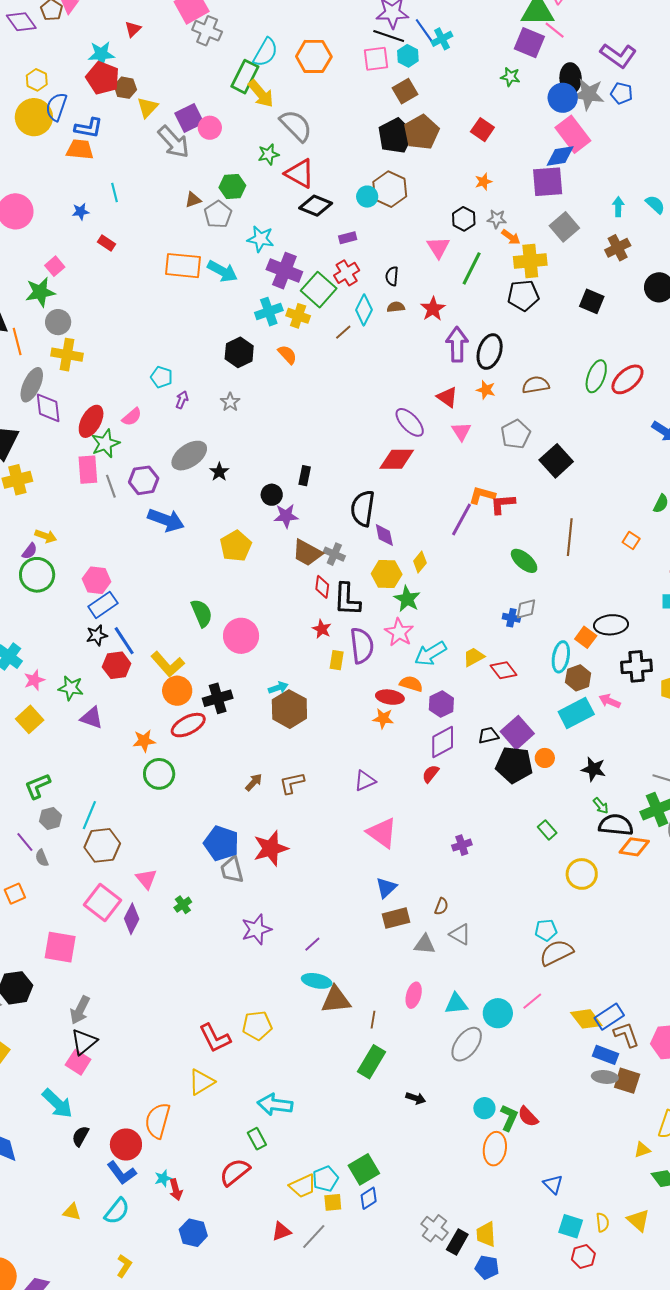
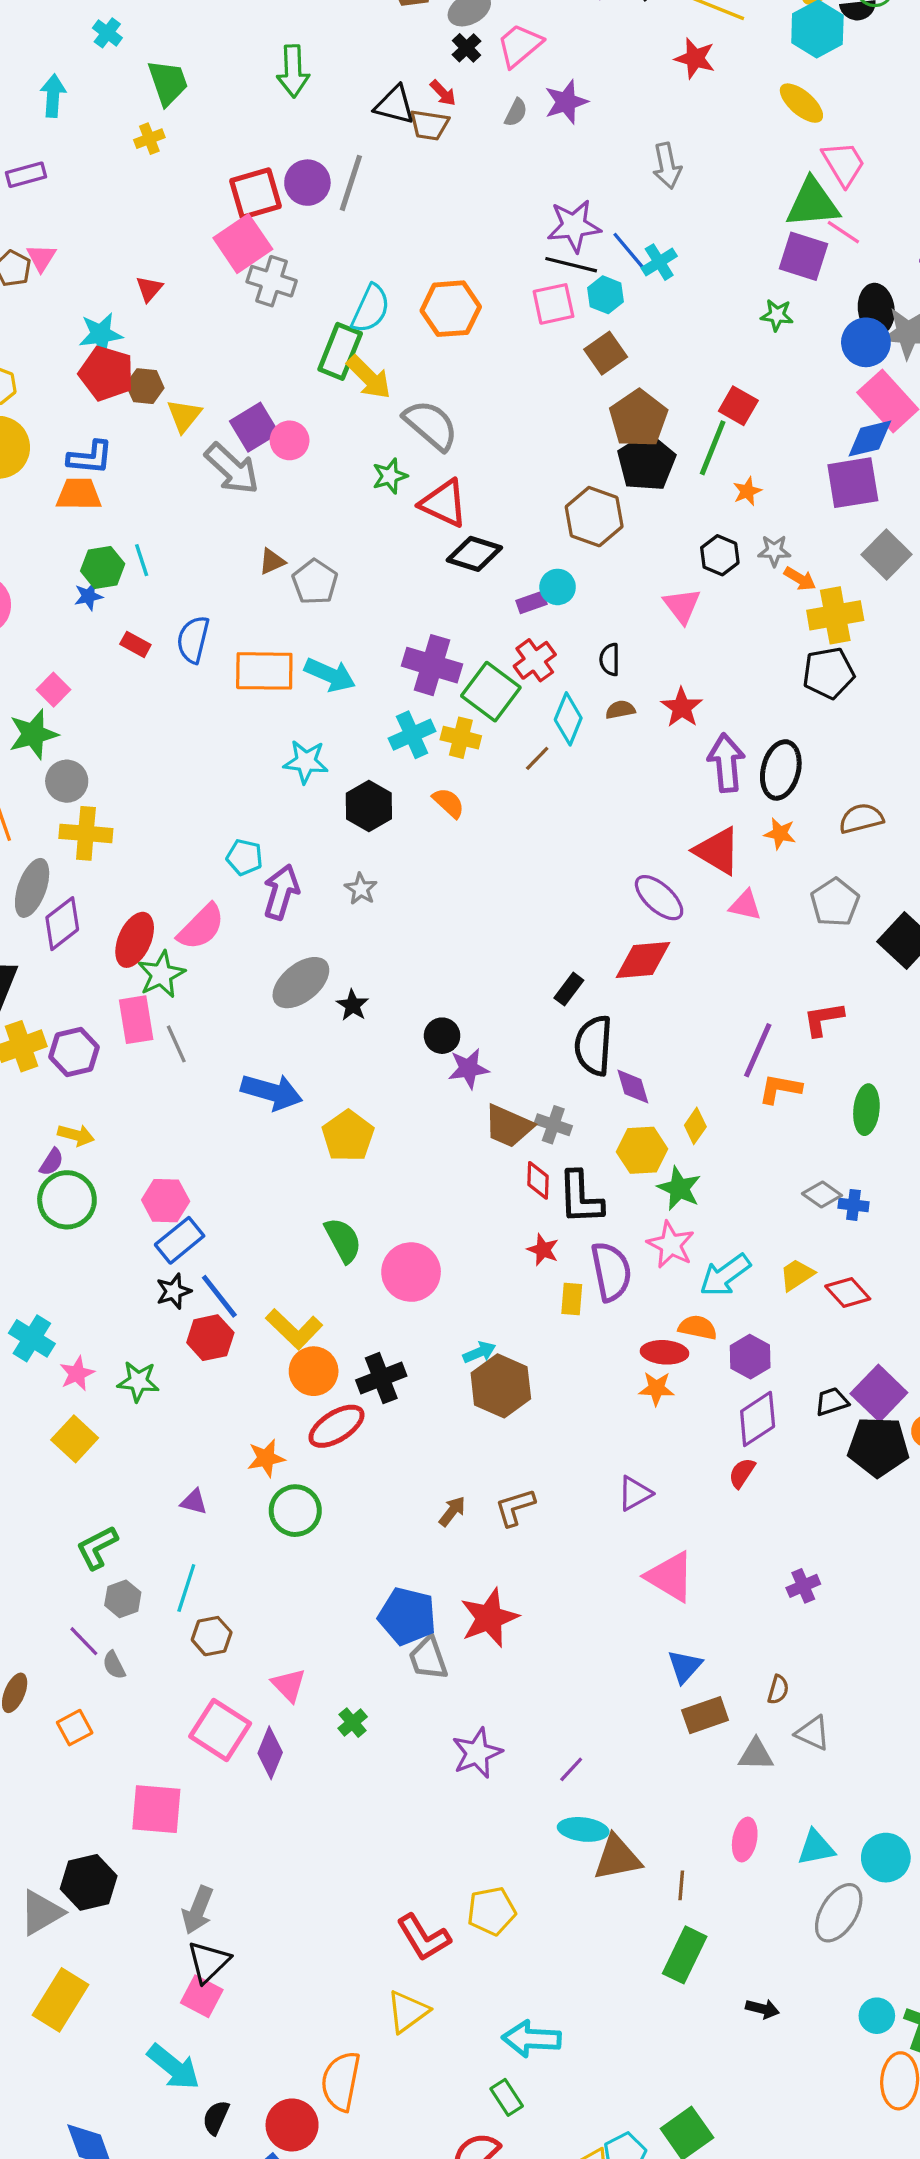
blue semicircle: (56, 107) -> (193, 639), moved
black pentagon: (396, 136) -> (646, 462), moved
green hexagon: (232, 187) -> (103, 567), moved
cyan circle: (367, 197) -> (558, 587), moved
cyan star: (261, 239) -> (306, 762), moved
green line: (472, 268) -> (713, 448), moved
red triangle: (447, 397) -> (717, 851), size x1.4
purple arrow: (182, 400) -> (281, 892), size x1.8
purple diamond: (48, 408) -> (62, 924), turned 64
pink semicircle: (132, 417) -> (201, 927), size x1.5
pink triangle: (461, 431) -> (745, 905), turned -40
black rectangle: (305, 476) -> (569, 989), moved, turned 30
purple hexagon: (144, 480) -> (74, 1052), moved
orange L-shape: (482, 495) -> (780, 1089), moved
yellow pentagon: (236, 546) -> (348, 1136), moved
green ellipse: (524, 561) -> (866, 1110), turned 60
gray diamond: (526, 609) -> (822, 1194), moved, turned 55
purple triangle: (92, 718) -> (194, 1502), moved, size x0.7
brown hexagon: (102, 845) -> (212, 1636), size x0.7

